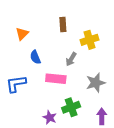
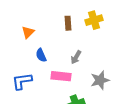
yellow cross: (89, 40) -> (94, 20), moved

